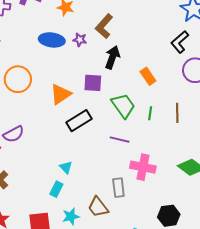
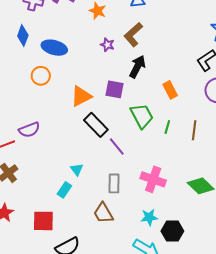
blue ellipse: (52, 40) -> (54, 48), moved
orange circle: (18, 79) -> (41, 76), size x0.7
black rectangle: (79, 121) -> (96, 125), turned 70
purple line: (120, 140) -> (117, 146), moved, turned 30
gray rectangle: (118, 188) -> (114, 183), moved
cyan star: (71, 216) -> (149, 217), moved

